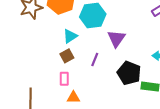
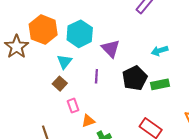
brown square: (67, 56) -> (60, 84), moved
black pentagon: (129, 73) -> (135, 78), turned -30

